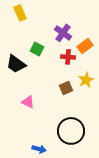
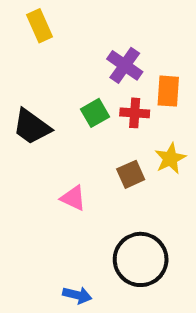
orange rectangle: (85, 46) -> (168, 91), turned -49
green square: (37, 49) -> (95, 113), moved, turned 32
pink triangle: (28, 102) -> (73, 198), moved

